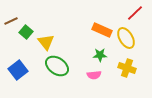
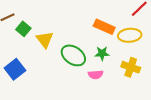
yellow ellipse: (126, 38) -> (130, 35), turned -65
green ellipse: (57, 66) -> (73, 55), moved

